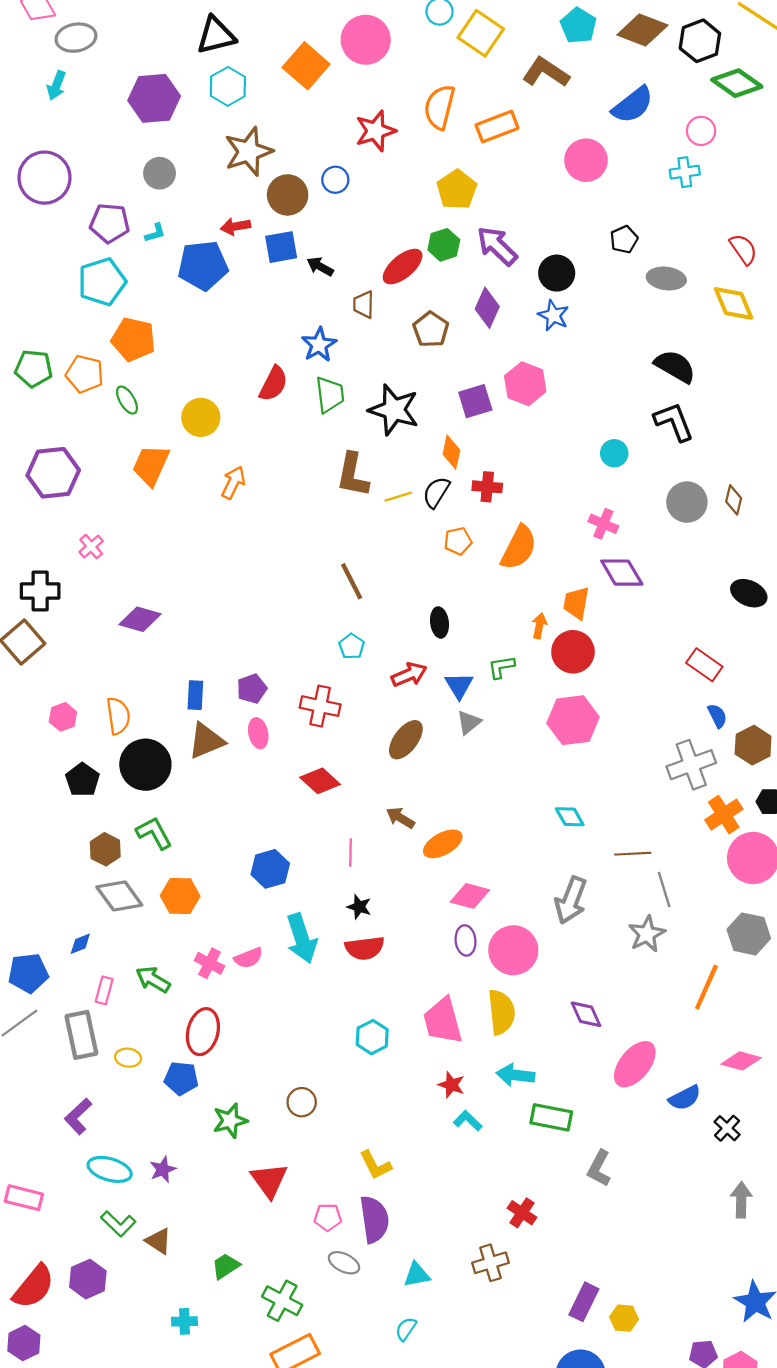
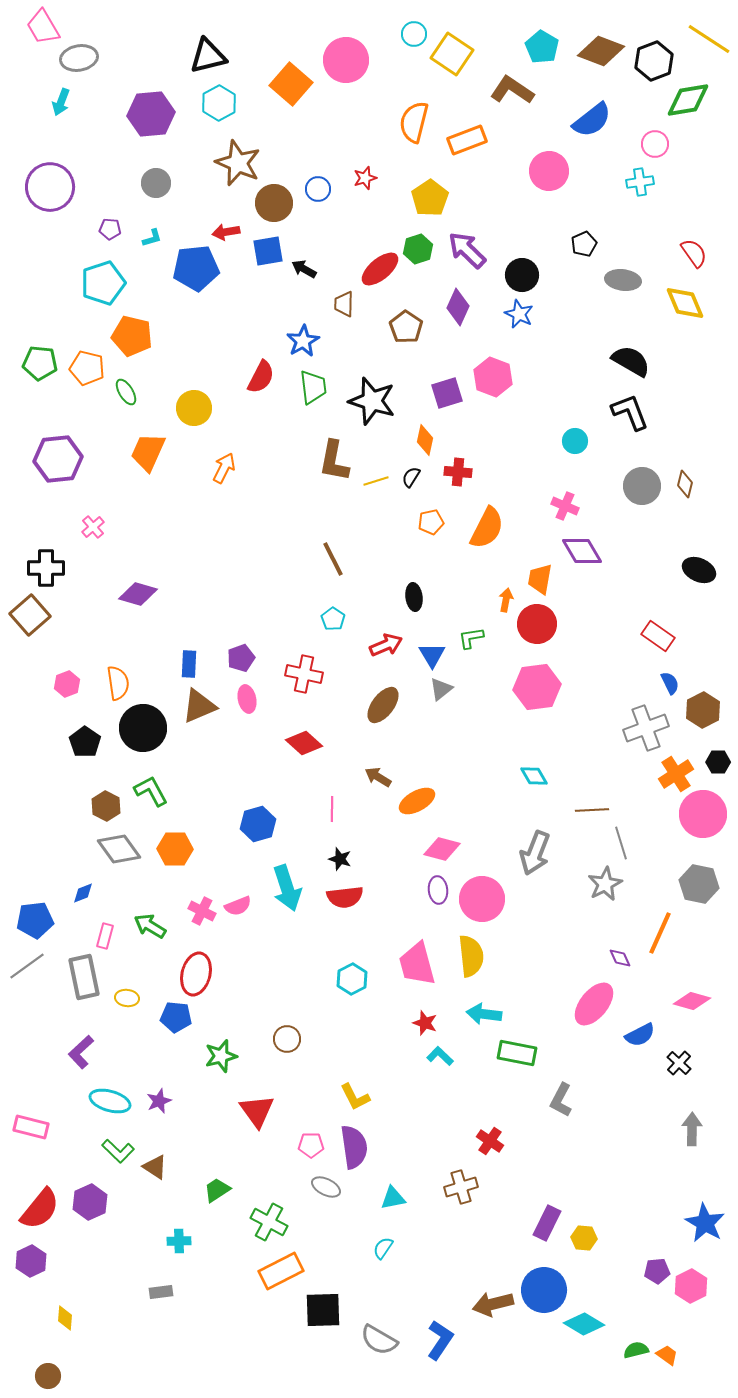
green diamond: (737, 83) -> (688, 100), turned -45
red star: (375, 131) -> (365, 178), moved, size x0.6
brown star: (248, 152) -> (238, 163), turned -30
purple pentagon: (110, 223) -> (110, 229), size x0.6
black semicircle: (436, 492) -> (411, 477), size x0.7
purple diamond: (586, 1014) -> (620, 958), moved, size x0.7

